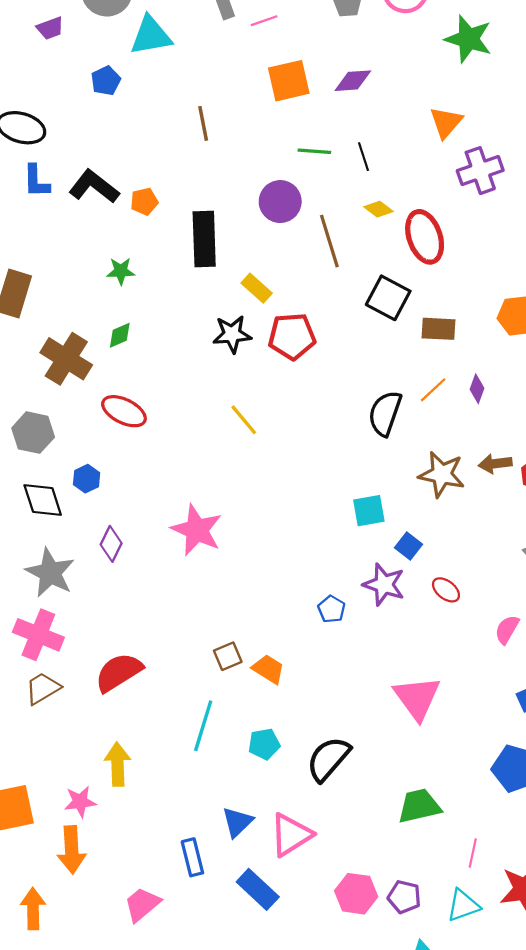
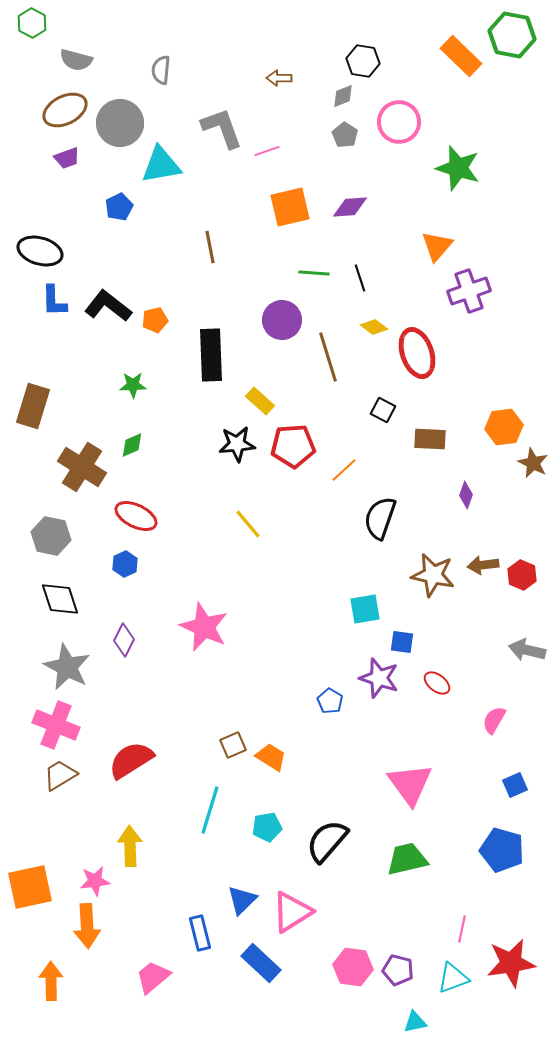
black square: (388, 298) -> (383, 410), size x0.6
orange line: (433, 390) -> (344, 470), moved
blue hexagon: (87, 479) -> (125, 564), moved
blue square: (409, 546) -> (402, 642), turned -30
green trapezoid: (419, 806) -> (407, 859), moved

